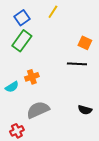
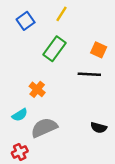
green rectangle: (22, 41) -> (55, 49), moved
orange cross: (32, 77) -> (37, 89), turned -32
cyan semicircle: (12, 87) -> (20, 115), moved

